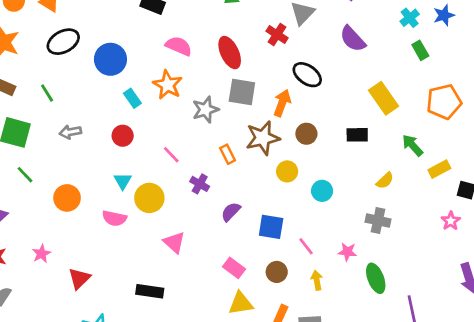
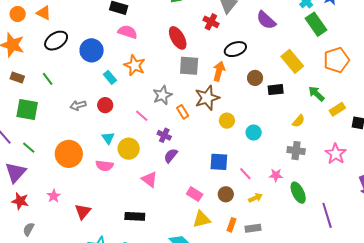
pink semicircle: (179, 46) -> (128, 32), moved
green rectangle: (420, 50) -> (316, 24), size x1.6
black ellipse: (307, 75) -> (235, 49), turned -50
gray star: (205, 110) -> (162, 95), moved
gray arrow: (70, 132) -> (78, 105), moved
brown circle: (306, 134) -> (255, 78), moved
green line: (25, 175) -> (29, 148), moved
orange circle: (67, 198) -> (69, 154), size x1.4
purple semicircle: (231, 212) -> (171, 156), moved
pink star: (451, 221) -> (336, 154), moved, size x1.5
yellow arrow: (317, 280) -> (255, 198), turned 80

